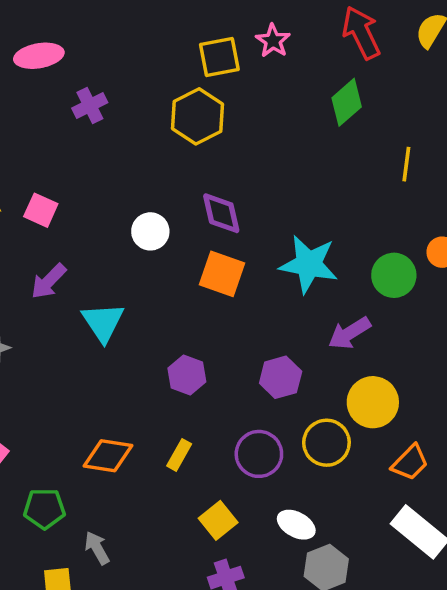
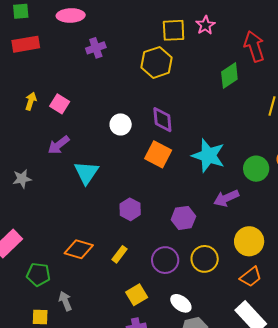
red arrow: (361, 33) -> (254, 46), moved
green diamond: (347, 102) -> (229, 76), moved
yellow circle: (373, 402) -> (249, 241), moved

